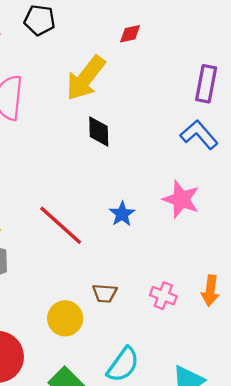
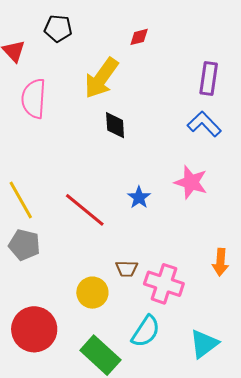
pink cross: (163, 296) -> (164, 284), moved, size x1.6

